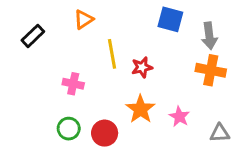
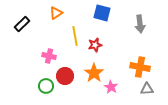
blue square: (170, 19) -> (102, 13), moved
orange cross: (211, 70) -> (140, 67), moved
pink star: (179, 117) -> (111, 87), moved
red circle: (105, 133) -> (65, 76), moved

